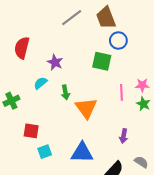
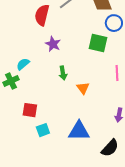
red semicircle: (22, 48) -> (42, 15), moved
cyan semicircle: (41, 83) -> (23, 64), moved
orange triangle: (86, 108) -> (83, 88), size x0.6

